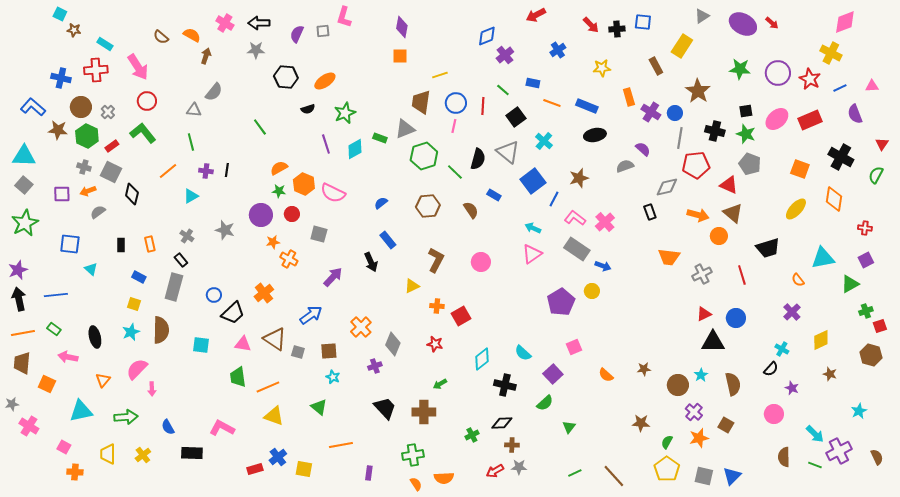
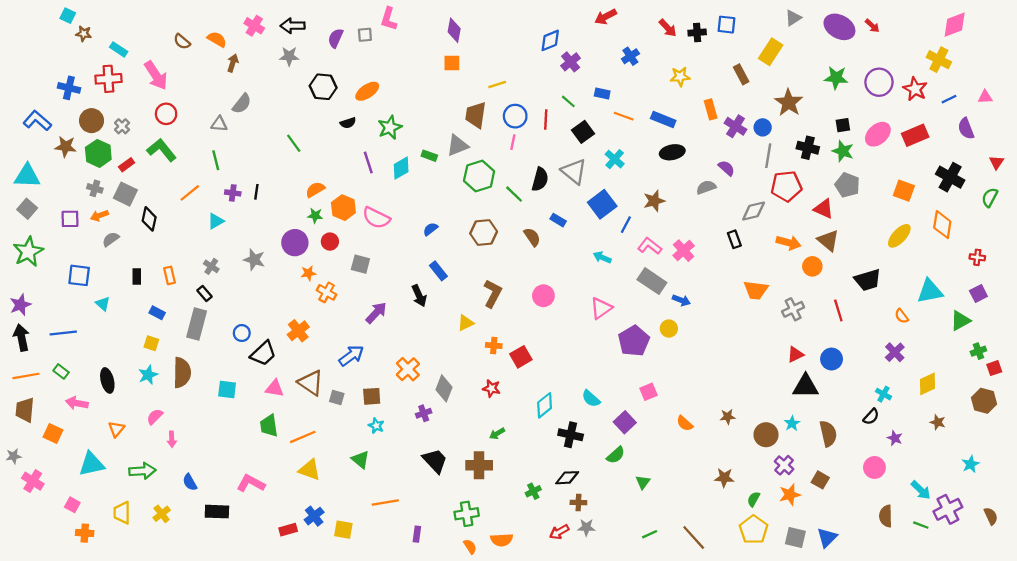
pink triangle: (532, 254) -> (601, 308), moved
pink semicircle: (137, 369) -> (155, 417), size x0.7

